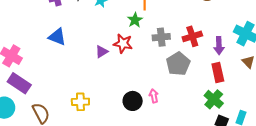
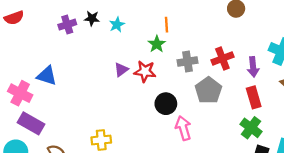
blue triangle: (57, 37) -> (47, 76), moved
purple triangle: (102, 52) -> (121, 70), moved
pink arrow: (154, 96) -> (183, 128), size x1.5
black circle: (133, 101) -> (166, 104), moved

